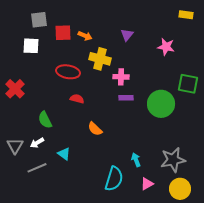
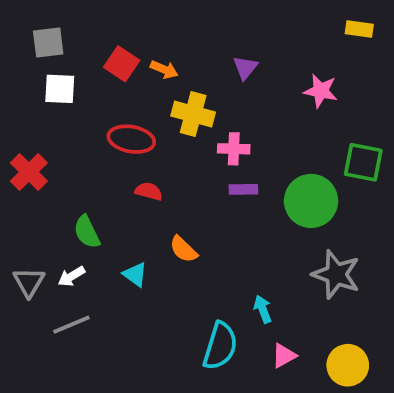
gray square: (39, 20) -> (48, 43), moved
red square: (63, 33) -> (122, 64), turned 36
cyan triangle: (64, 154) -> (135, 274), moved
gray star: (173, 160) -> (336, 274), moved, turned 30

